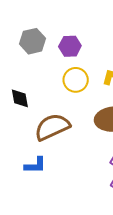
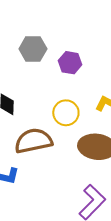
yellow circle: (76, 80) -> (66, 113), moved

